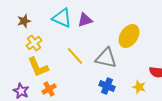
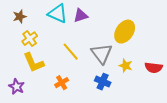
gray triangle: (106, 58) -> (102, 54), turned 40
yellow star: (139, 87) -> (126, 66), moved
orange cross: (49, 89) -> (62, 83), moved

